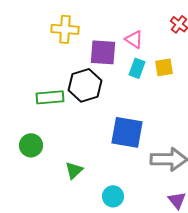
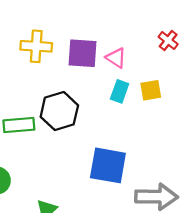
purple square: (103, 52) -> (82, 53), moved

